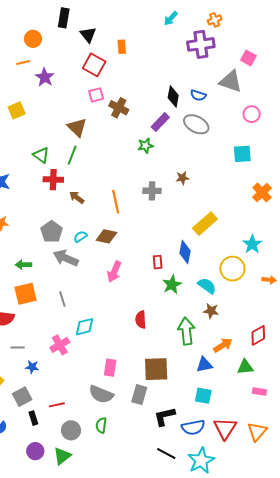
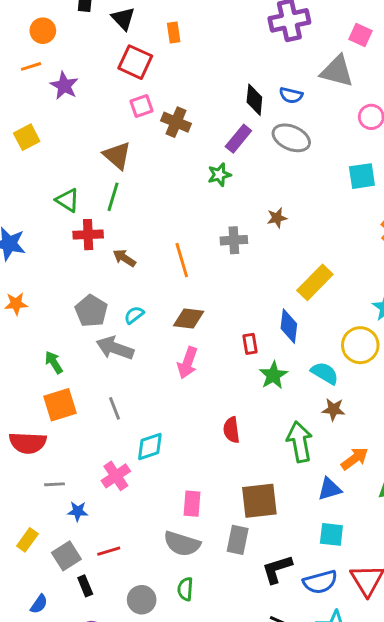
brown diamond: (106, 236) -> (189, 319), moved
green arrow: (23, 265) -> (54, 362), turned 63
red line: (57, 405) -> (109, 551), moved

